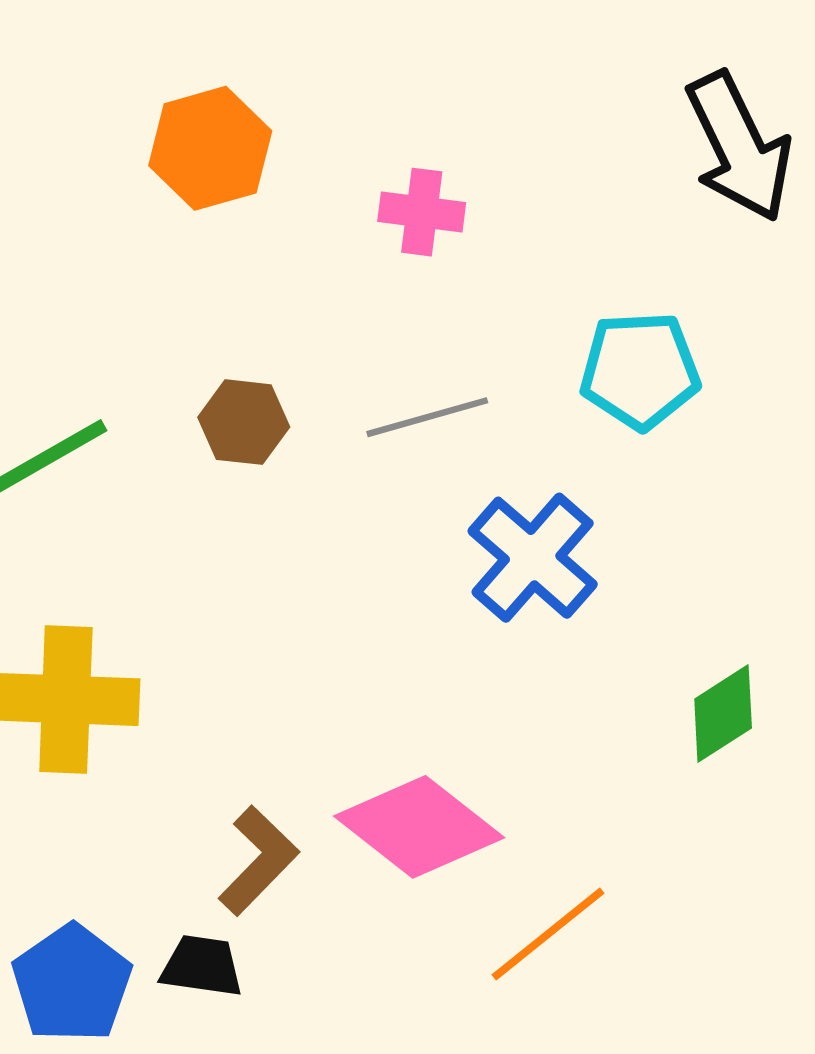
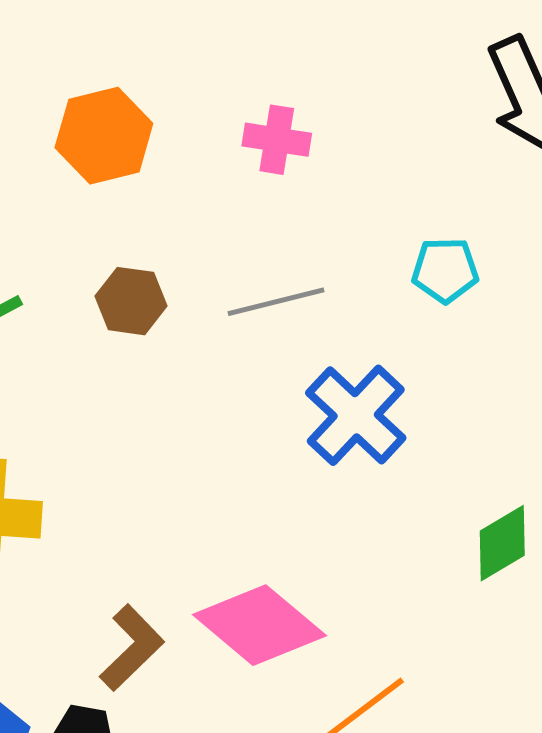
orange hexagon: (210, 148) -> (104, 136), moved
cyan pentagon: (640, 370) -> (445, 270), size x0.7

